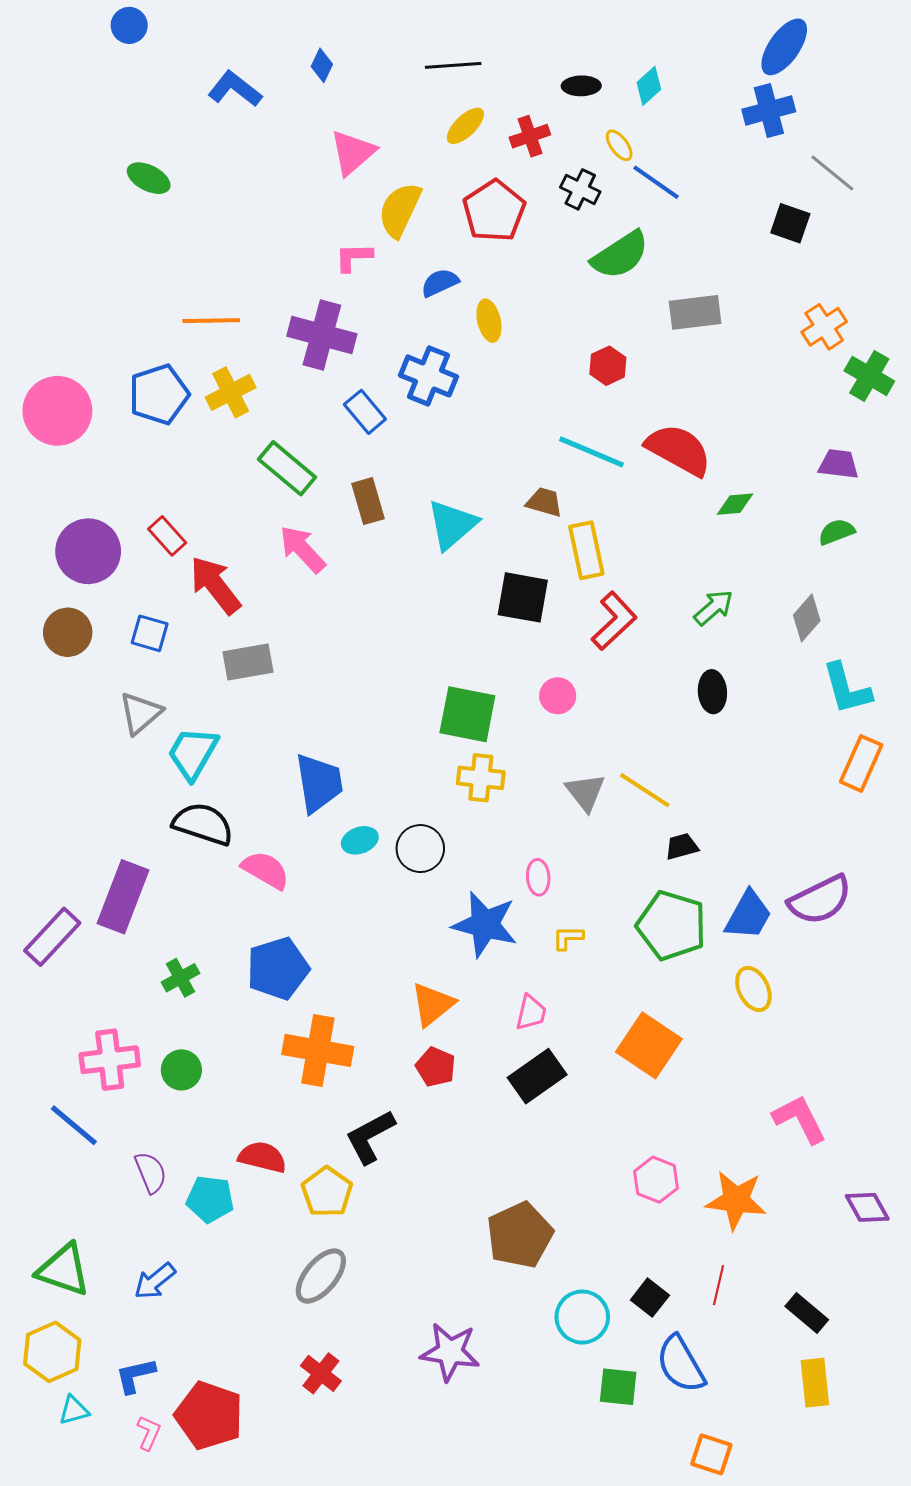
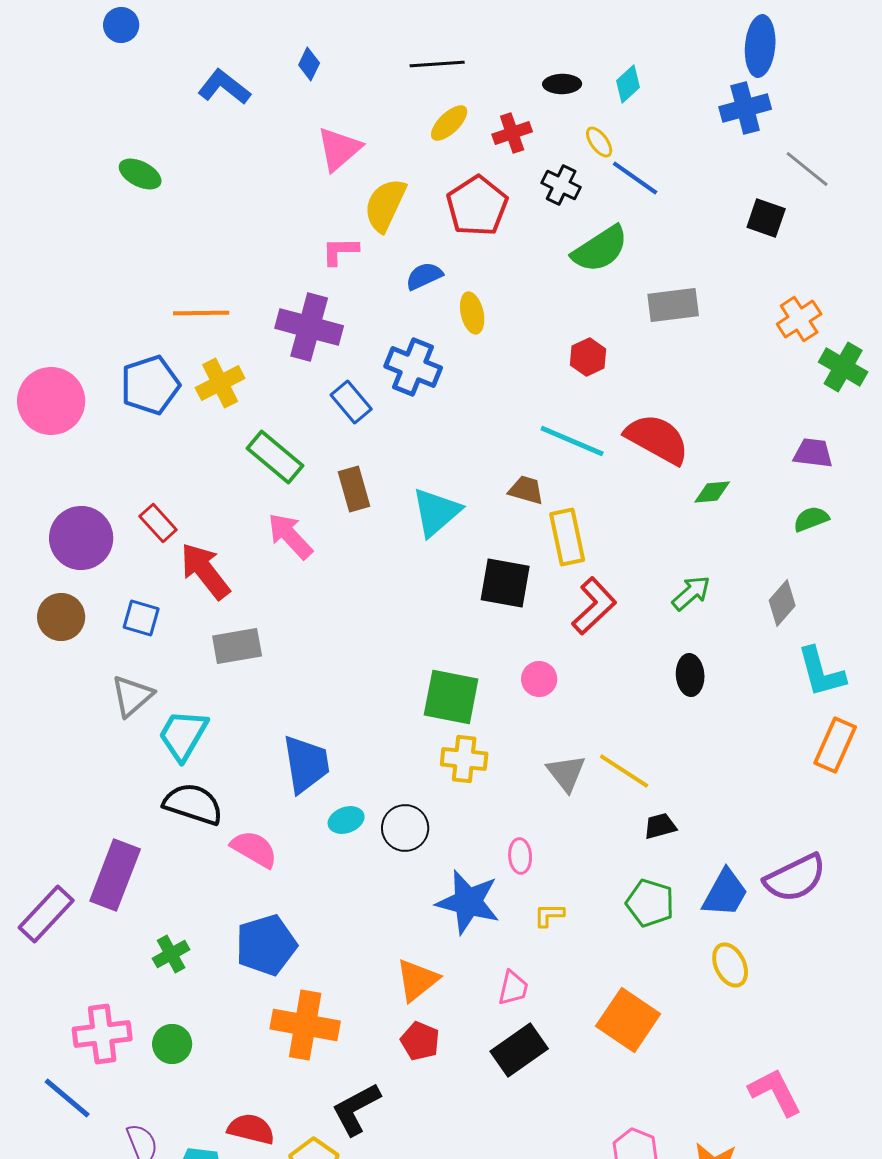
blue ellipse: (784, 47) -> (760, 46), turned -30
green pentagon: (671, 925) -> (650, 903), size x0.7

